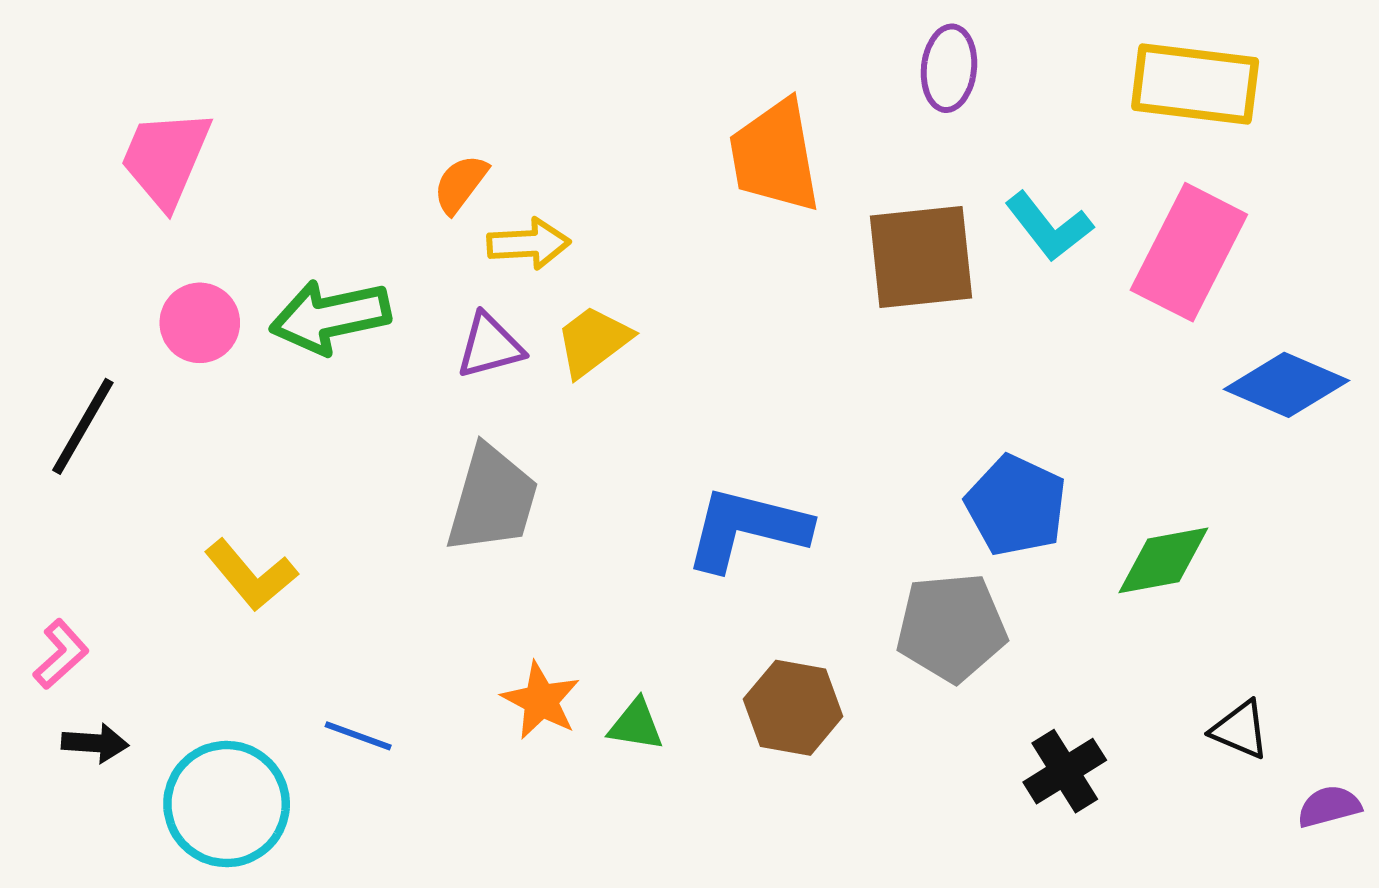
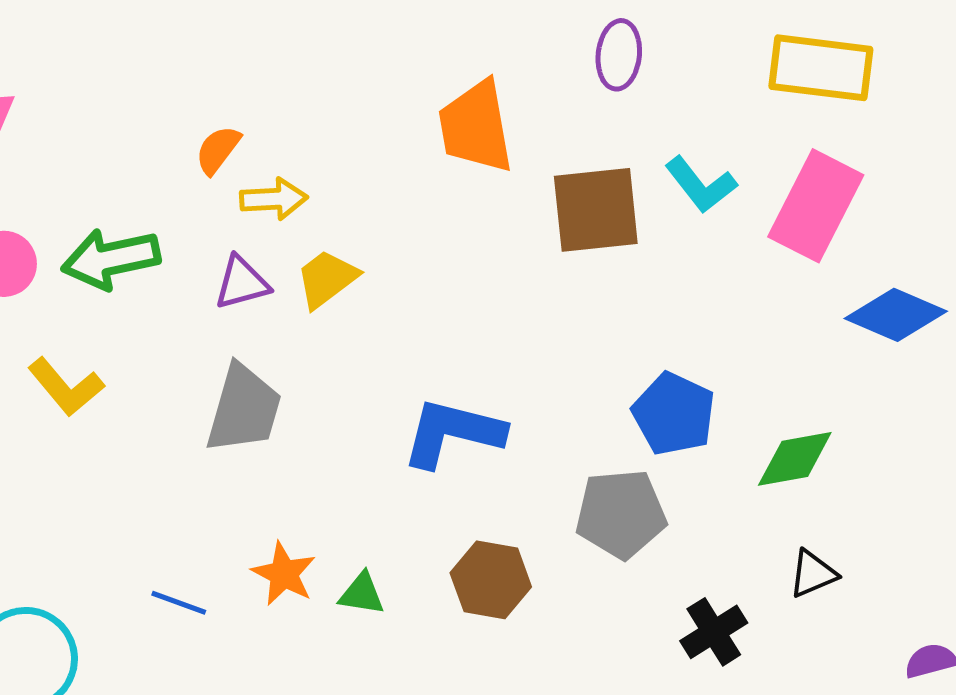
yellow L-shape: (251, 575) -> (66, 387), moved
black triangle: (1240, 730) -> (813, 574), moved, turned -46
blue line: (358, 736) -> (179, 603), moved

